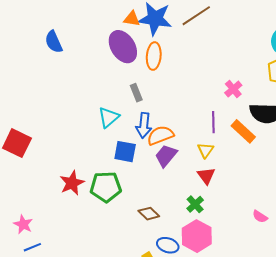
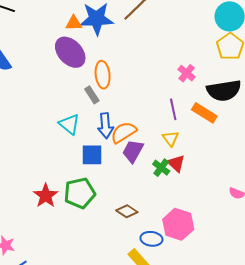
orange ellipse: (154, 56) -> (103, 75), moved
cyan triangle: (109, 117) -> (69, 124), turned -30
green cross: (195, 204) -> (161, 168), moved

